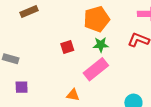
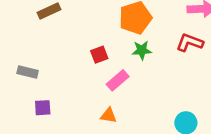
pink rectangle: (96, 69) -> (118, 80), moved, size x0.7

